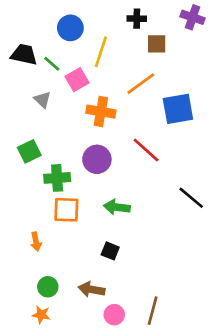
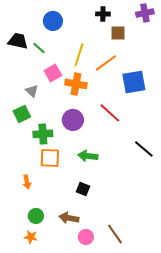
purple cross: (193, 17) -> (145, 13), turned -30
yellow line: (101, 52) -> (79, 55), moved
pink square: (77, 80) -> (53, 73), moved
gray triangle: (42, 100) -> (32, 91), moved
brown line: (153, 311) -> (115, 234), turned -50

